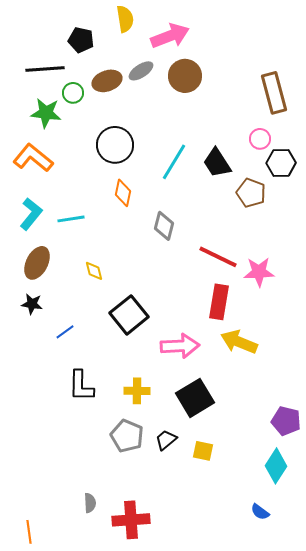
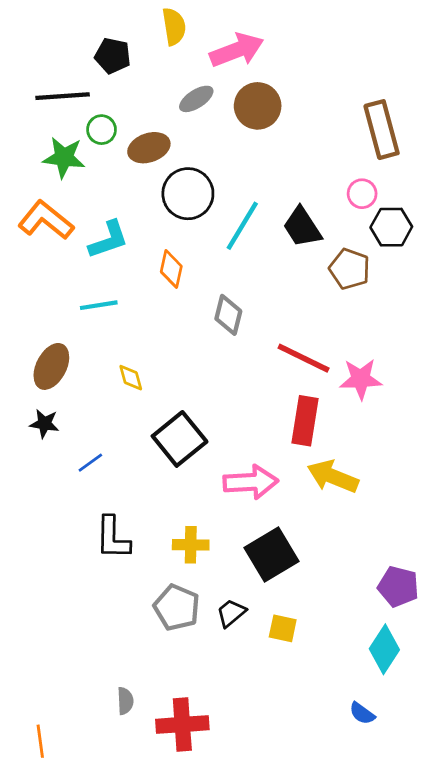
brown ellipse: (107, 81) -> (149, 148), moved
black circle: (115, 145) -> (188, 194), moved
cyan L-shape: (31, 214) -> (109, 240), moved, turned 32

